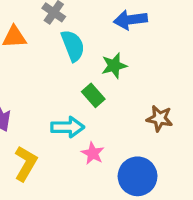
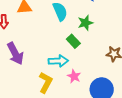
yellow L-shape: (26, 163) -> (46, 82), moved

